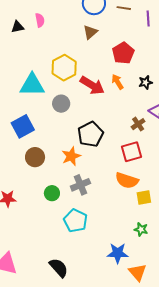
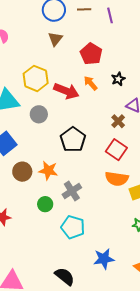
red square: (131, 152) -> (116, 150), turned -30
orange star: (71, 156) -> (48, 171), moved, turned -30
blue star: (118, 253) -> (104, 259), moved

